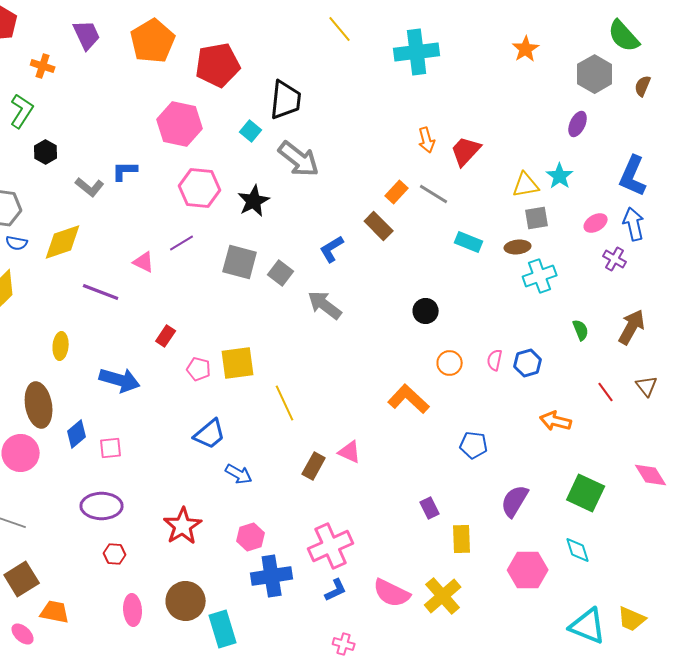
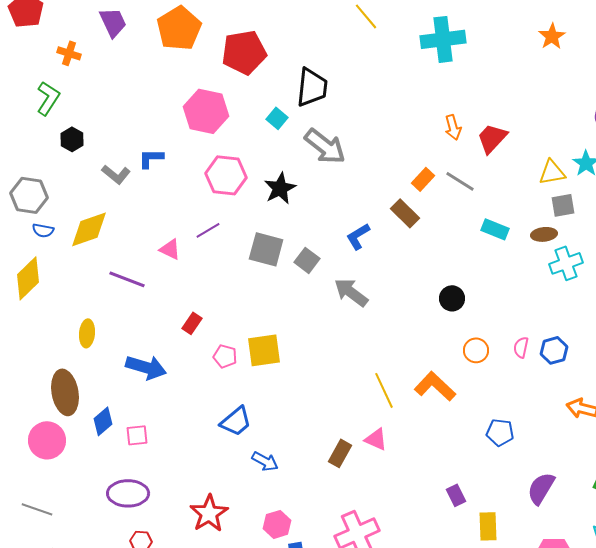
yellow line: (285, 403) -> (384, 390), moved

